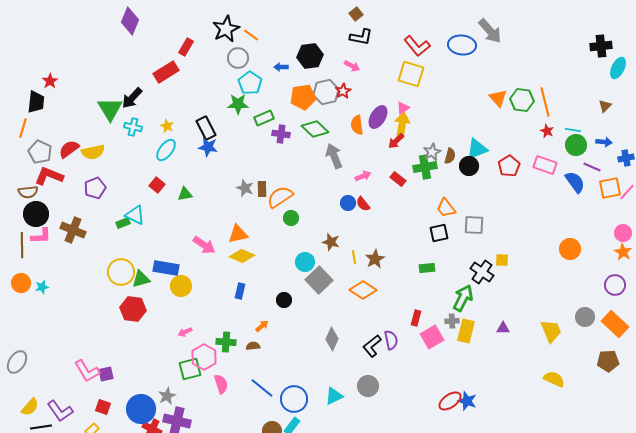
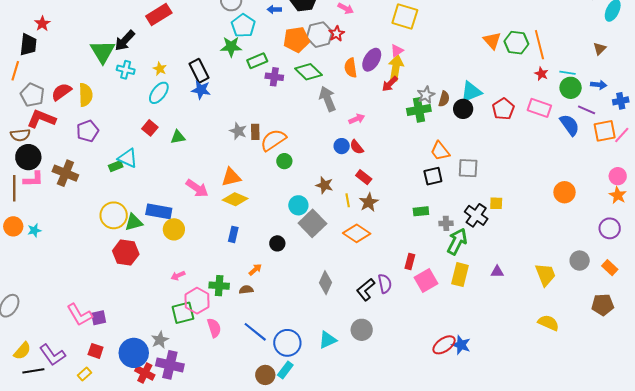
yellow semicircle: (93, 152) -> (86, 95), turned -80
red rectangle: (398, 179) -> (364, 177), moved
gray cross: (452, 321) -> (446, 223), moved
orange rectangle: (615, 324) -> (610, 268), size x0.6

